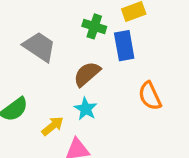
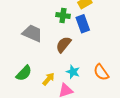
orange semicircle: (150, 96) -> (101, 72), moved
cyan star: (86, 109) -> (73, 72), moved

